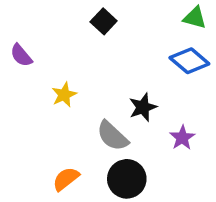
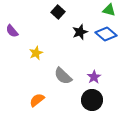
black star: (143, 107) -> (80, 32), moved
purple star: (182, 138) -> (94, 77), moved
black circle: (127, 179) -> (92, 100), moved

